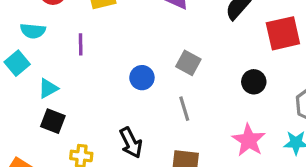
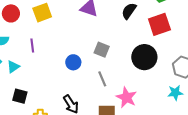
black circle: (254, 82) -> (144, 57), size x1.6
cyan triangle: (48, 88) -> (13, 67), moved
pink star: (249, 140) -> (126, 97), moved

